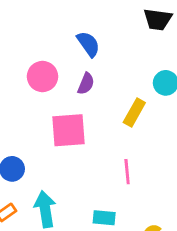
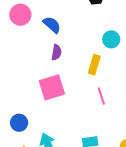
pink circle: (42, 76) -> (20, 15), moved
pink line: (127, 172) -> (101, 96), moved

